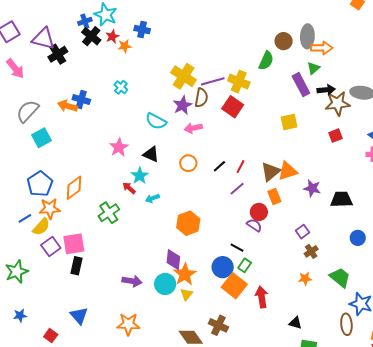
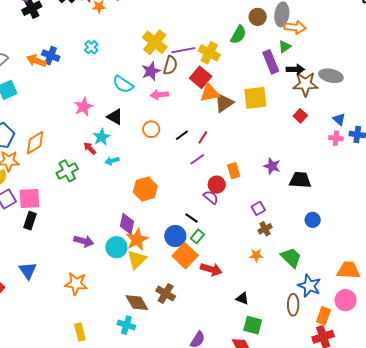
yellow square: (289, 122) -> (255, 98), size x1.4
red square: (336, 136) -> (300, 116), turned -32
orange triangle: (288, 171) -> (210, 93), moved
brown triangle: (271, 172) -> (224, 103), moved
yellow triangle: (186, 294) -> (137, 260), size x1.5
red arrow: (262, 297) -> (211, 269), turned 110

